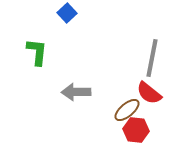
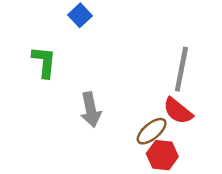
gray arrow: (76, 92) -> (91, 110), turned -100

